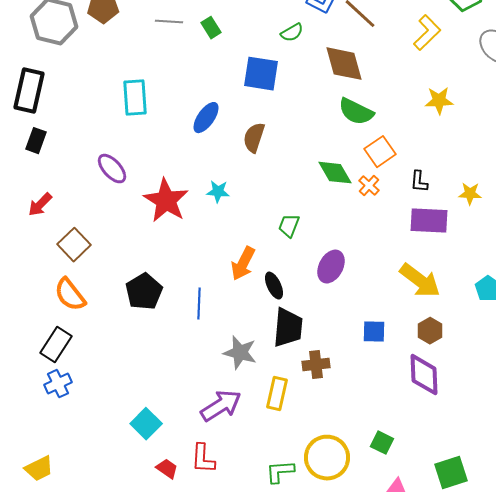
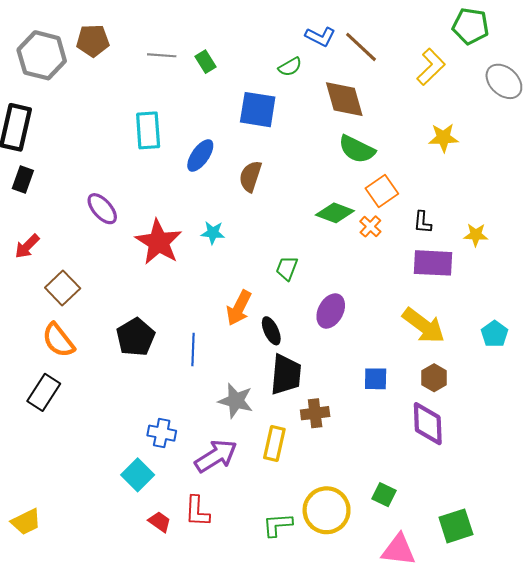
cyan rectangle: (135, 98) -> (148, 130), moved
green diamond: (335, 173) -> (335, 213), turned -39
blue cross: (58, 384) -> (162, 433), moved, turned 36

